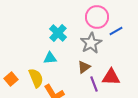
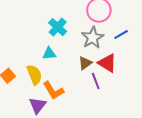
blue line: (116, 31) -> (121, 34), moved
red triangle: (111, 77) -> (107, 63), moved, turned 30

